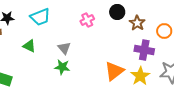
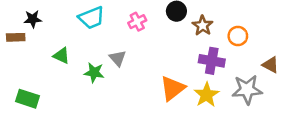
cyan trapezoid: (40, 17) -> (91, 18), moved
gray triangle: (64, 48) -> (118, 58), moved
green star: (62, 67) -> (94, 73), moved

